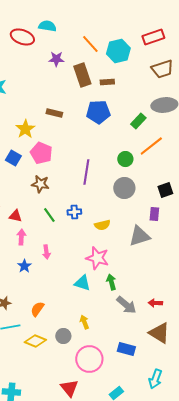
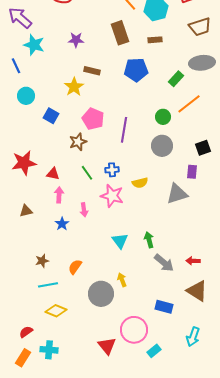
purple star: (56, 59) -> (76, 40), moved
brown rectangle: (107, 82) -> (155, 40), moved
yellow star: (25, 129) -> (74, 87), moved
pink pentagon: (41, 153) -> (93, 119), moved
brown star: (40, 184) -> (78, 142), turned -30
pink star: (97, 258) -> (112, 196), moved
cyan triangle: (82, 283) -> (120, 241), turned 36
gray circle: (63, 336) -> (101, 294), size x1.6
yellow diamond: (35, 341) -> (56, 311), moved
pink circle: (89, 359) -> (134, 330), moved

